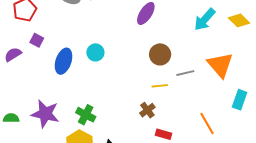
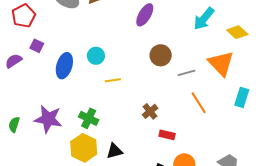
yellow diamond: (239, 20) -> (237, 32), moved
yellow line: (160, 86) -> (113, 80), moved
green semicircle: (11, 118) -> (14, 125), turned -70
orange line: (207, 123) -> (199, 103), moved

